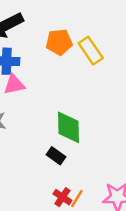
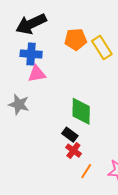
red cross: (62, 197) -> (73, 151), moved

